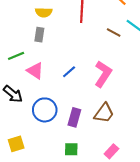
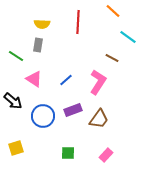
brown line: (114, 33) -> (112, 58), moved
green line: (16, 56) -> (16, 56), moved, turned 56
purple rectangle: (74, 117) -> (73, 110), moved, turned 54

